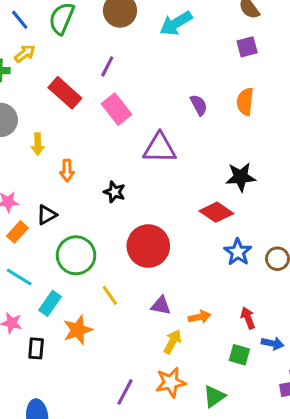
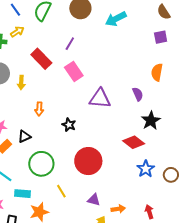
purple semicircle: (199, 105) -> (138, 94), moved
yellow arrow: (38, 144) -> (21, 83), moved
black star: (241, 177) -> (151, 121), turned -30
cyan rectangle: (50, 303) -> (23, 194), turned 56

